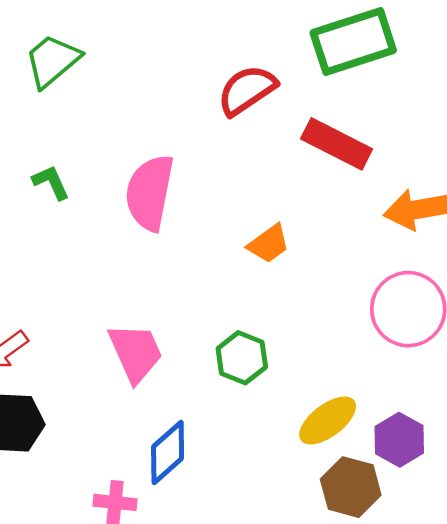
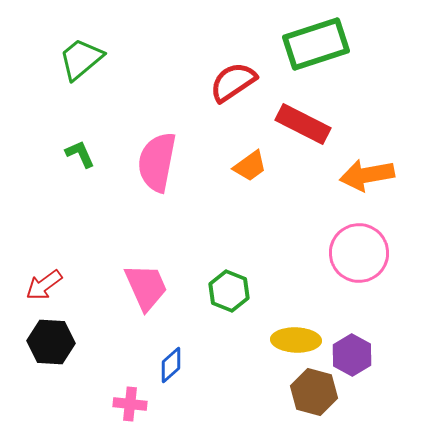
orange trapezoid: (269, 244) -> (250, 166), moved
yellow ellipse: (328, 421) -> (296, 340), turned 39
blue diamond: (168, 453) -> (171, 365), size x0.7

